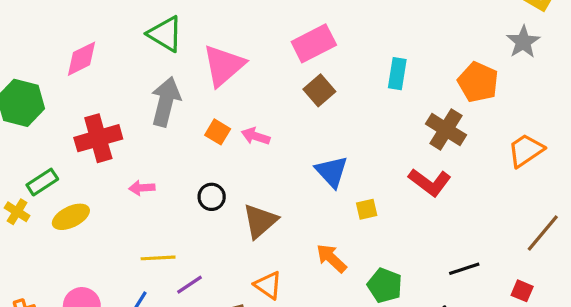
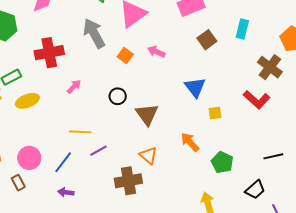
brown square: (319, 90) -> (207, 40), moved
gray arrow: (166, 102) -> (94, 33), turned -48
pink arrow: (256, 136) -> (156, 52), moved
pink arrow: (142, 188) -> (74, 87), turned 133
brown triangle: (260, 221) -> (147, 114), turned -30

